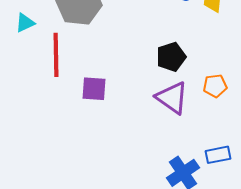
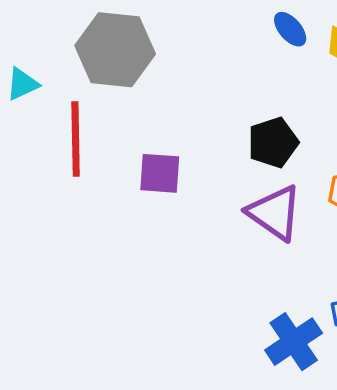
purple square: (94, 89) -> (160, 173), moved

